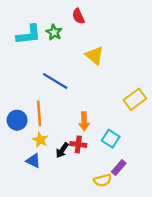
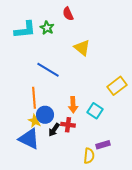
blue circle: (17, 120) -> (45, 115), moved
cyan square: (111, 139) -> (95, 111), moved
blue triangle: (33, 161) -> (29, 139), size x1.6
purple rectangle: (119, 168) -> (103, 145), turned 32
yellow semicircle: (103, 180) -> (89, 156), turned -70

